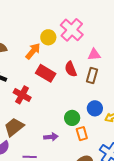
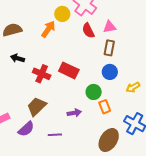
red semicircle: (71, 69) -> (88, 31), moved
red rectangle: (46, 73) -> (69, 70), moved
blue circle: (95, 108) -> (110, 72), moved

